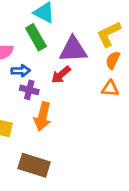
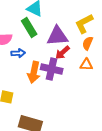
red arrow: (61, 75) -> (63, 52), moved
purple cross: (29, 90) -> (52, 69), moved, size x1.5
orange arrow: (42, 116) -> (34, 72), moved

